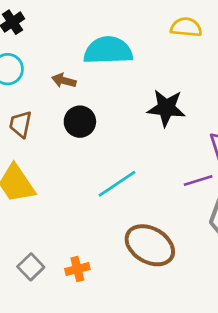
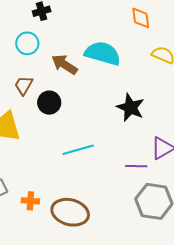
brown arrow: (64, 81) -> (64, 64), size x1.5
black circle: (80, 122) -> (49, 103), moved
brown ellipse: (150, 245) -> (70, 212), moved, turned -33

